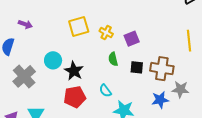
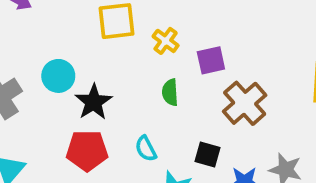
black square: (137, 67) -> (208, 155), moved
brown cross: (162, 69) -> (245, 103), moved, turned 30

